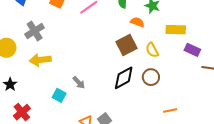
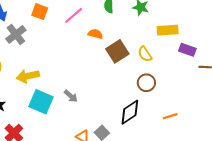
orange semicircle: (137, 22) -> (95, 34), moved
gray cross: (35, 31) -> (16, 34), moved
black diamond: (124, 78) -> (130, 112), moved
cyan square: (59, 95) -> (41, 102), moved, size x1.6

